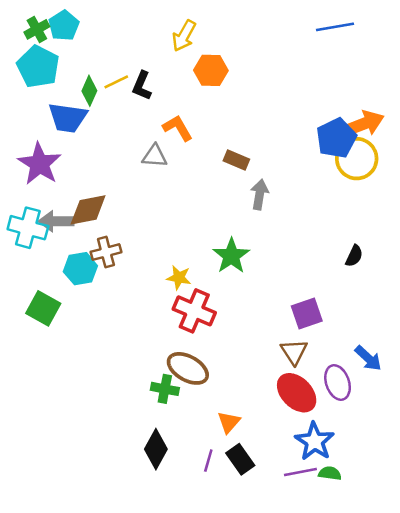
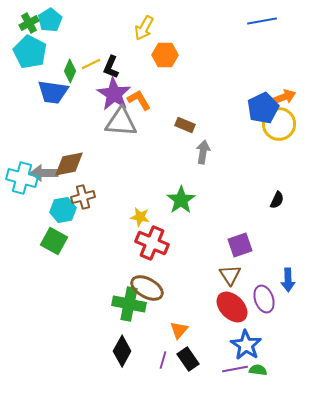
orange arrow: (363, 124) -> (284, 97), size x0.7
gray triangle: (155, 156) -> (121, 122), size x1.6
purple star: (39, 164) -> (114, 94), moved
green square: (43, 308) -> (54, 241), moved
blue arrow: (368, 358) -> (288, 280), turned 45
green cross: (165, 389) -> (129, 304), size x1.5

